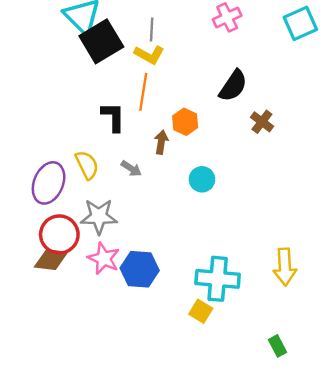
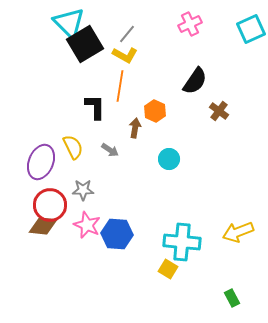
gray line: (152, 29) -> (127, 34), turned 36
gray star: (99, 216) -> (83, 190), size x0.7
yellow arrow: (285, 267) -> (238, 232), turned 72

